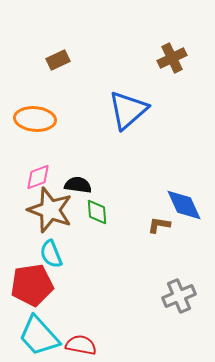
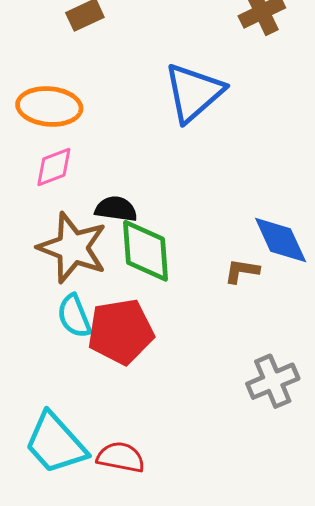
pink diamond: (38, 177) -> (54, 167), moved
green diamond: (97, 212) -> (146, 251), size x1.6
red pentagon: (32, 285) -> (121, 332), moved

